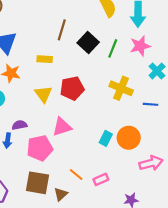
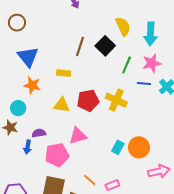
black square: (88, 42) -> (105, 46), moved
yellow cross: (121, 88) -> (116, 100), moved
yellow triangle: (43, 94) -> (62, 105), turned -48
blue line: (150, 104) -> (144, 84), moved

